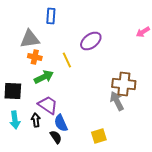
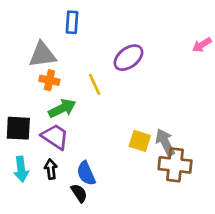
brown cross: (124, 84) -> (175, 165), moved
purple trapezoid: (48, 105) -> (55, 137), moved
yellow square: (99, 136) -> (140, 141), moved, turned 35

